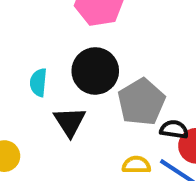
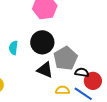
black triangle: (70, 122) -> (45, 70), moved, turned -36

